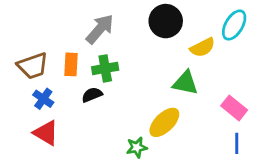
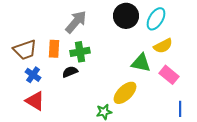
cyan ellipse: (234, 25) -> (156, 19), moved
yellow semicircle: (203, 47) -> (163, 46), moved
pink rectangle: (234, 108) -> (169, 75), moved

